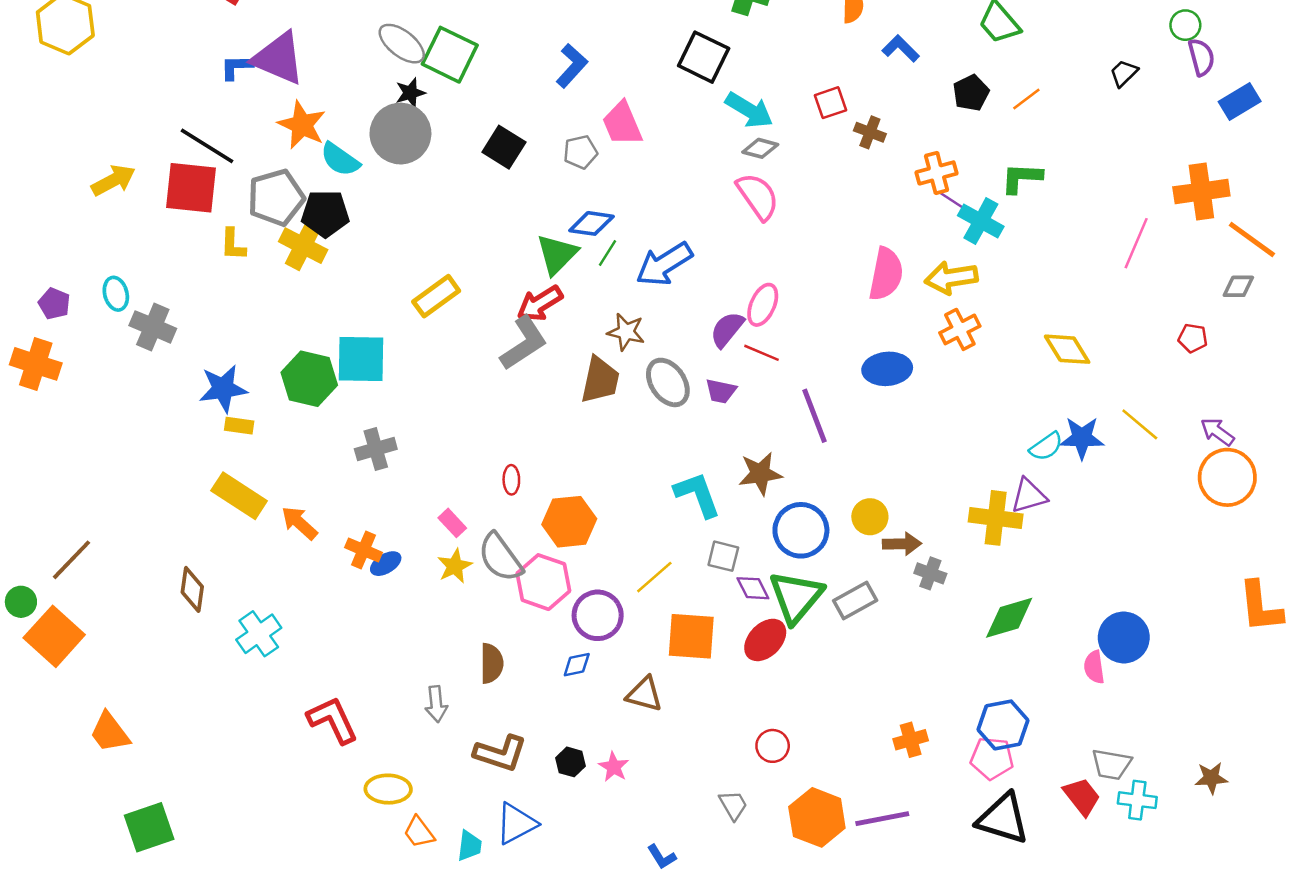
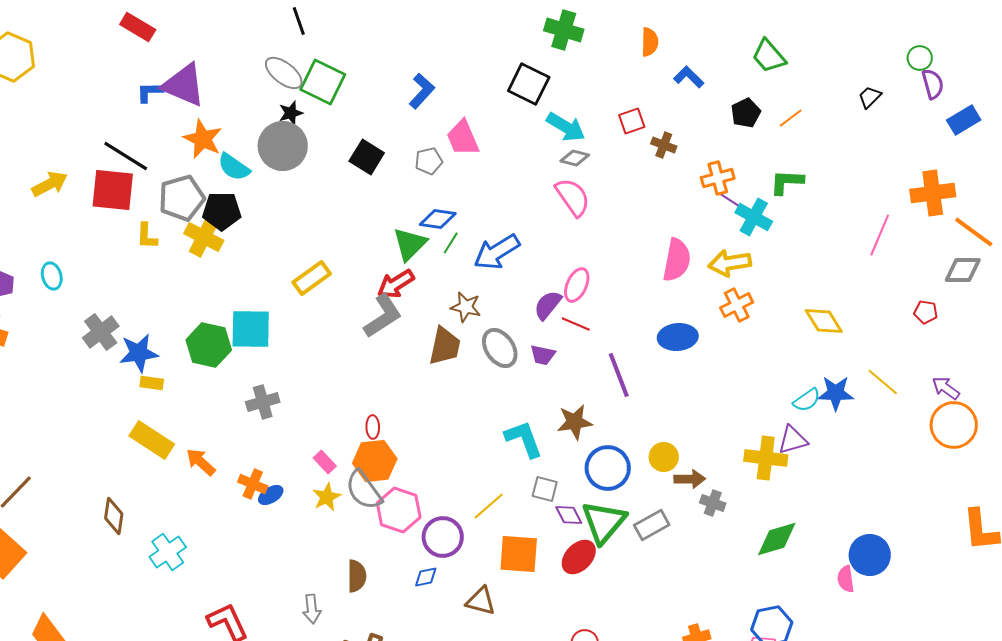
gray diamond: (1238, 286) -> (963, 270), size x1.4
gray cross: (153, 327) -> (101, 332), moved, turned 30
orange hexagon: (569, 522) -> (375, 461), moved

